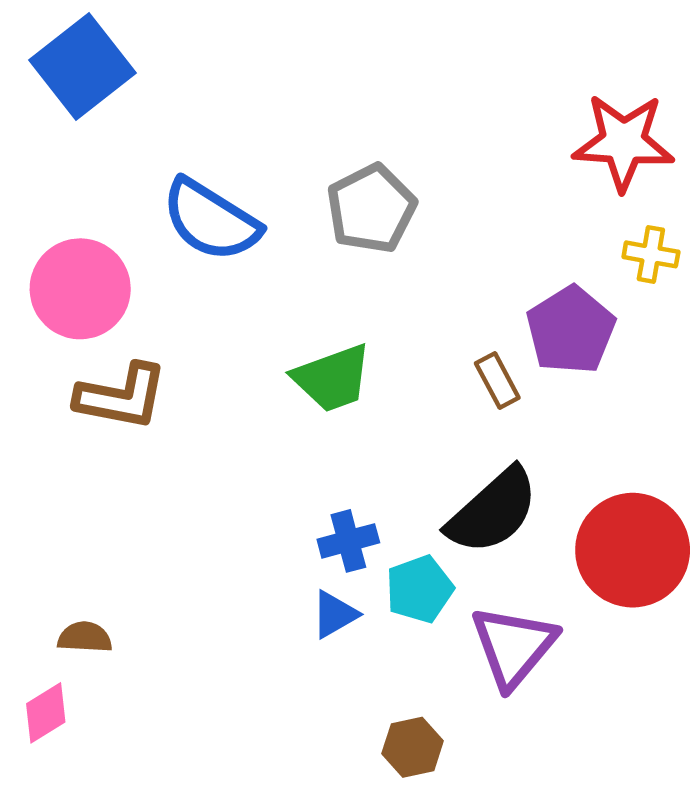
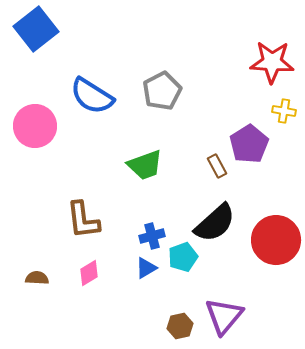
brown L-shape: (121, 397) -> (83, 220), moved, turned 72
purple triangle: (513, 646) -> (224, 316), moved
pink diamond: (46, 713) -> (89, 273), moved

